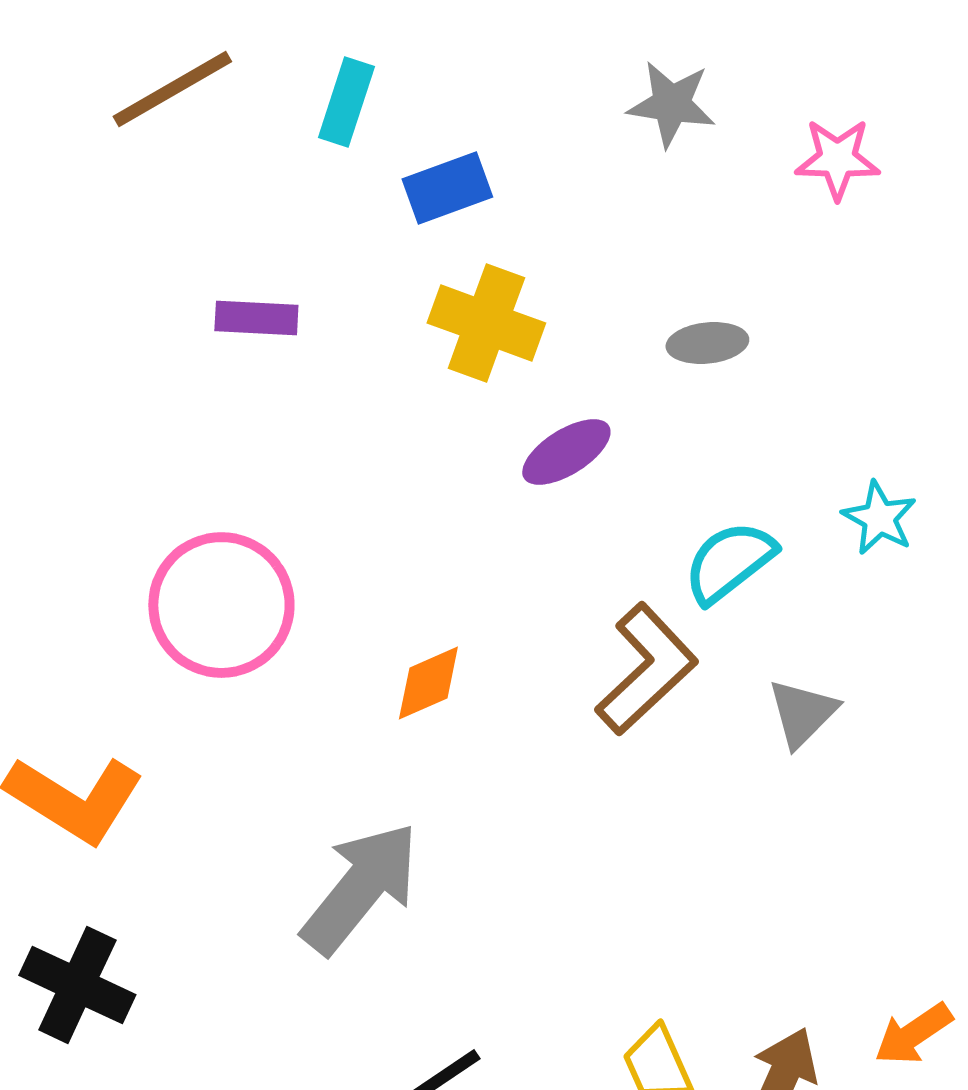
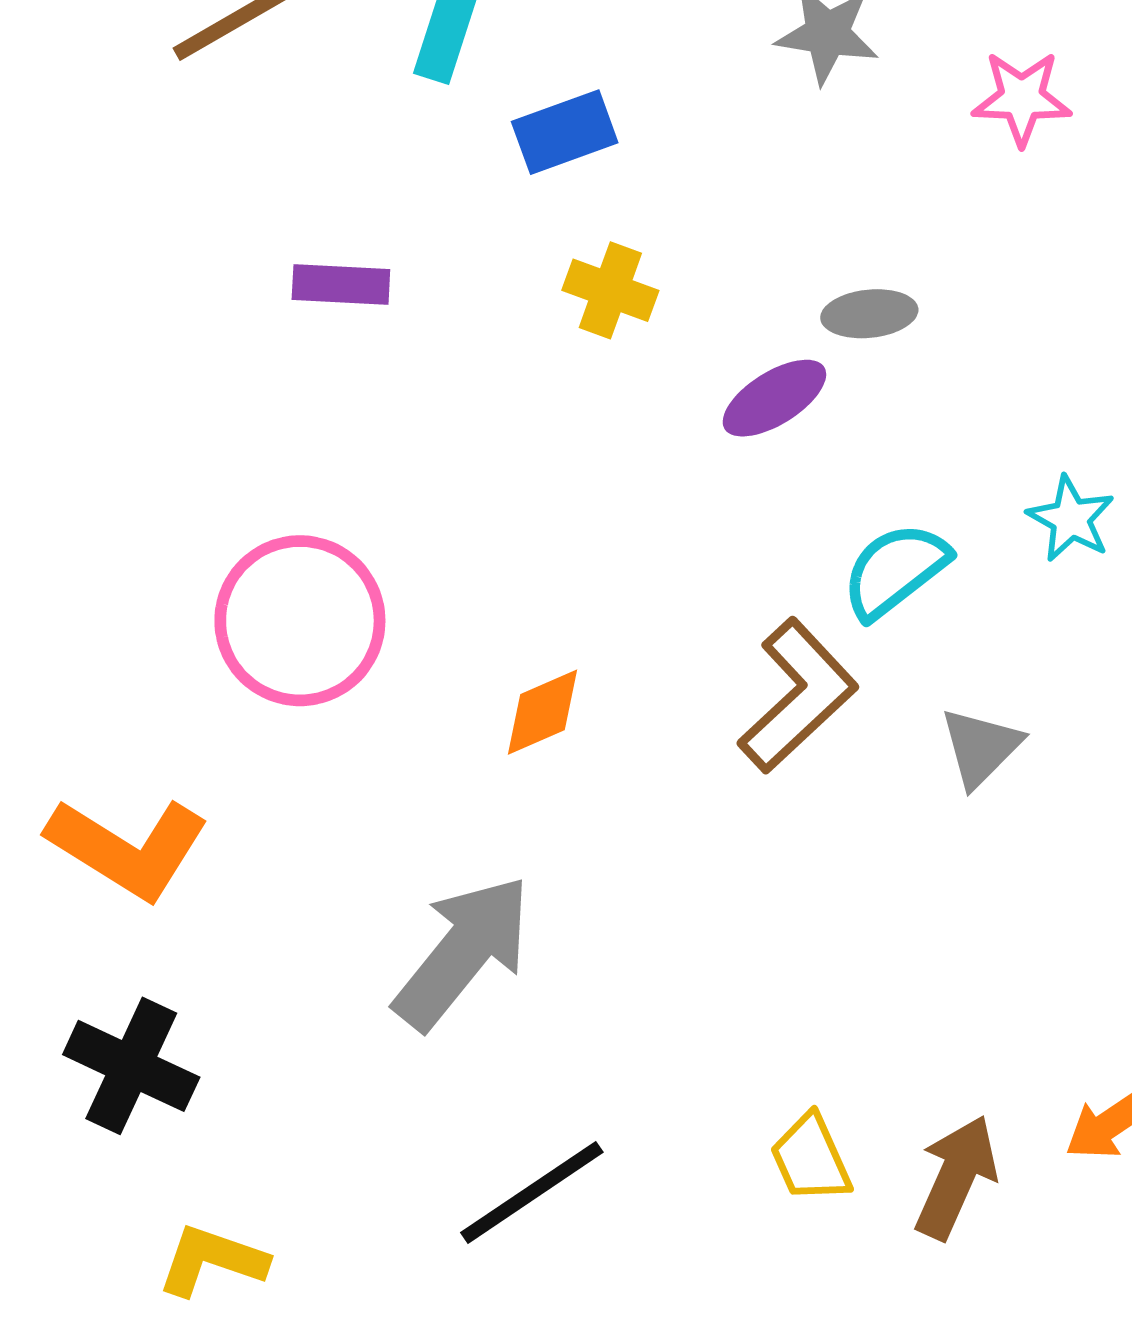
yellow cross: (486, 323) -> (610, 290), size x0.7
purple ellipse: (566, 452) -> (774, 398), moved

